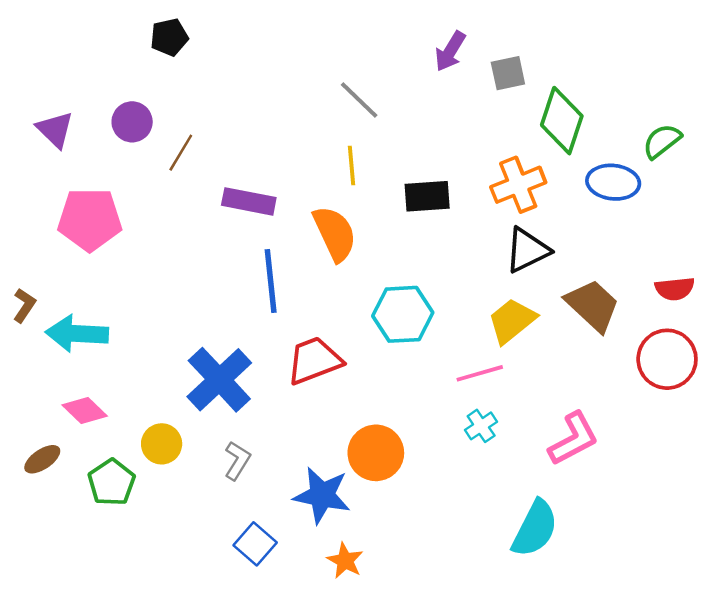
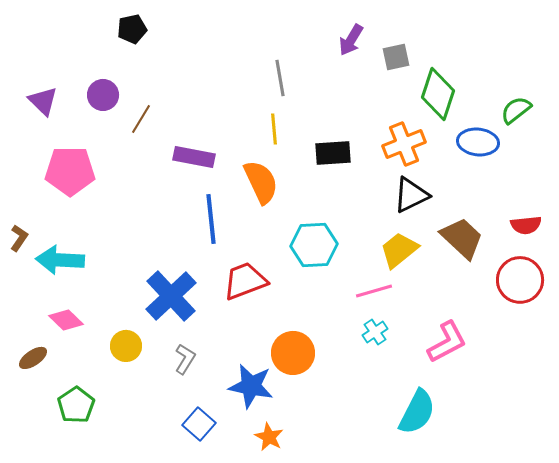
gray line: (359, 100) -> (280, 78), turned 36
green pentagon: (112, 482) -> (76, 405), moved

